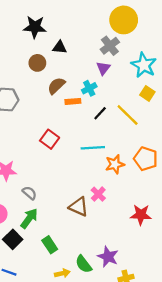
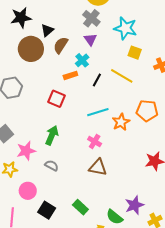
black triangle: (60, 47) -> (47, 30), turned -32
brown circle: (37, 63) -> (31, 49), size x1.6
brown semicircle: (56, 86) -> (61, 45), moved
red square: (50, 139) -> (57, 99), moved
pink cross: (98, 194) -> (95, 142), moved
green arrow: (29, 218) -> (52, 135), moved
purple star: (108, 257) -> (134, 205), turned -30

